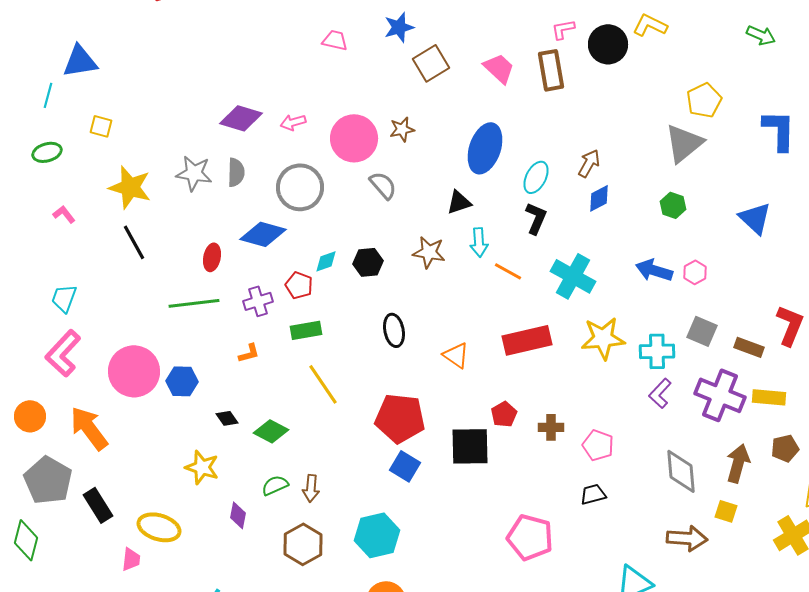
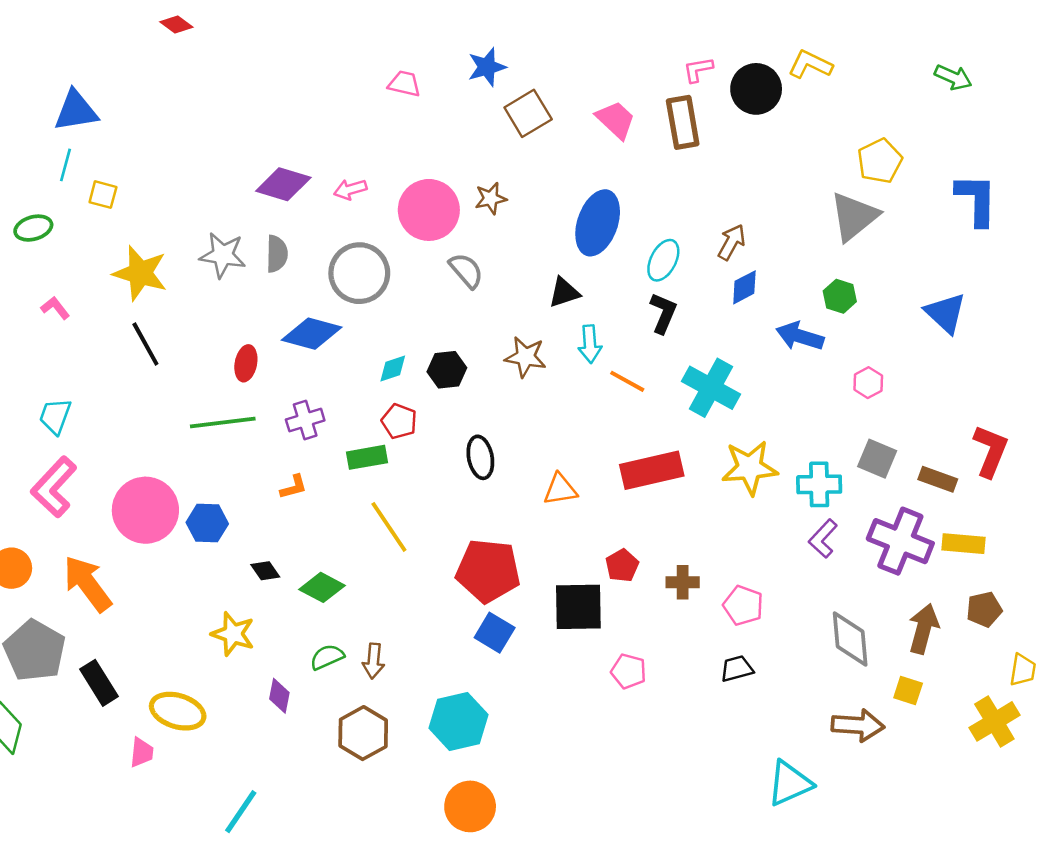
cyan line: (48, 95) -> (66, 165), moved
blue arrow: (654, 270) -> (800, 336), moved
red pentagon: (299, 285) -> (399, 421), moved
orange triangle: (456, 355) -> (560, 490), turned -44
pink pentagon: (530, 537) -> (629, 671), moved, size x0.6

